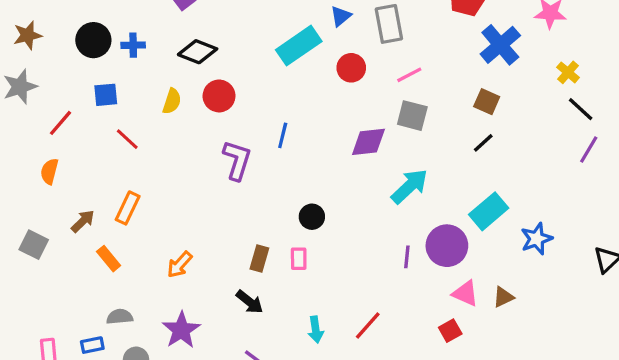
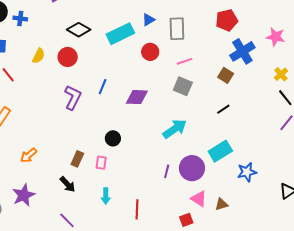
black diamond: (198, 52) -> (79, 30), moved
brown square: (487, 102) -> (226, 75), moved
purple diamond: (368, 142) -> (137, 97), moved
red line: (368, 326) -> (137, 209), turned -48
cyan arrow: (316, 330) -> (106, 196), moved

